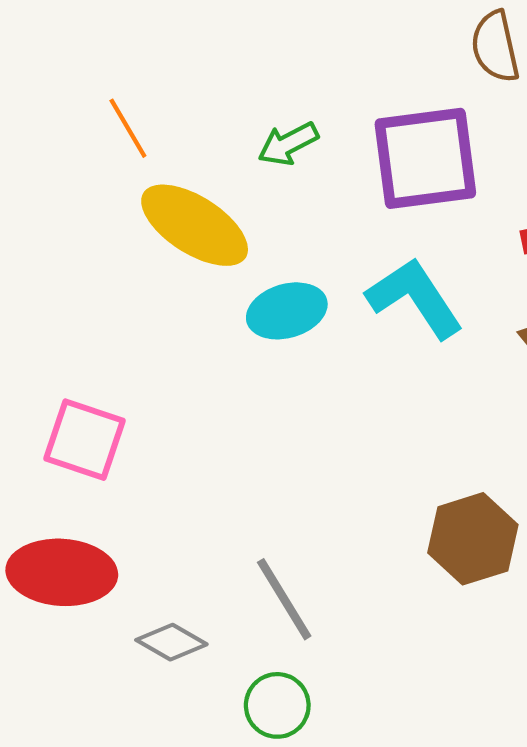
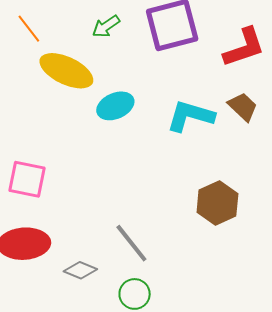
cyan L-shape: (415, 298) -> (190, 116), moved, turned -33

